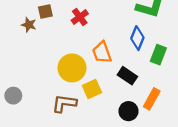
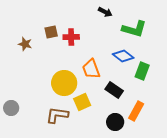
brown square: (45, 11) -> (51, 32), moved
red cross: (80, 17) -> (71, 37), turned 35
blue diamond: (137, 38) -> (123, 56), turned -75

